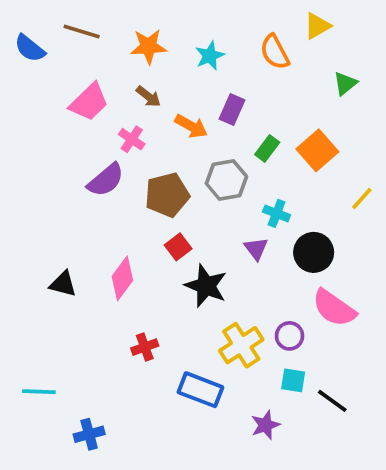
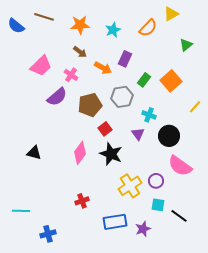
orange semicircle: (275, 52) -> (148, 28), turned -108
pink trapezoid: (89, 102) -> (41, 66), moved
red square: (178, 247) -> (105, 129), moved
pink diamond: (122, 278) -> (80, 153), moved
red cross: (145, 347) -> (82, 201), moved
blue rectangle: (200, 390) -> (115, 222), moved, turned -30

